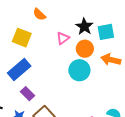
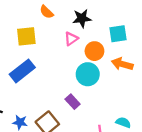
black star: (84, 27) -> (82, 18), moved, turned 30
yellow square: (22, 38) -> (26, 36), turned -30
purple rectangle: (28, 94) -> (73, 102), moved

